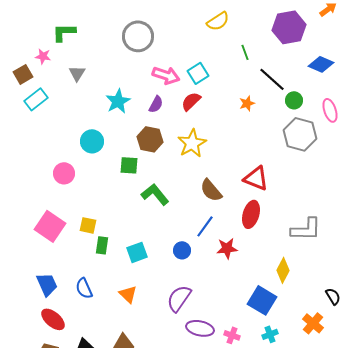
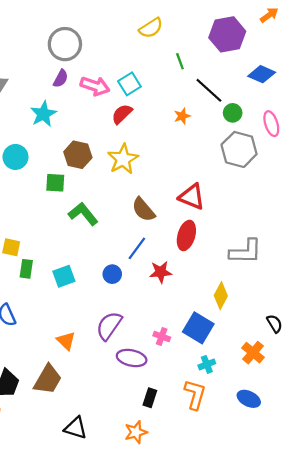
purple semicircle: (156, 104) -> (61, 78), moved
orange triangle: (128, 294) -> (66, 341), moved
pink cross: (232, 335) -> (162, 336), moved

